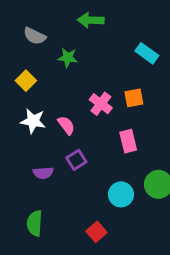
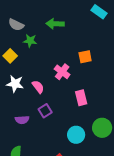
green arrow: (91, 20) -> (55, 24), moved
cyan rectangle: (147, 53) -> (99, 12), moved
green star: (68, 58) -> (30, 41), moved
orange square: (134, 98) -> (85, 57), moved

